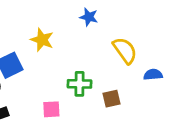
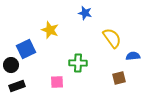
brown square: (112, 99) -> (119, 78), moved

